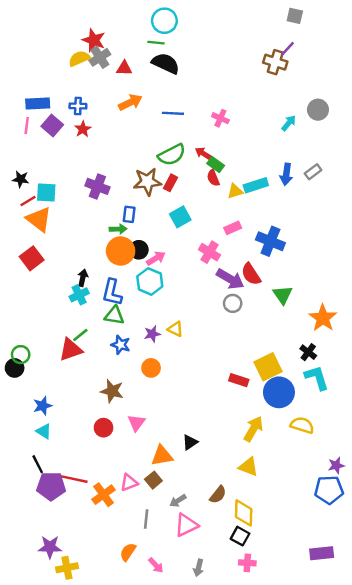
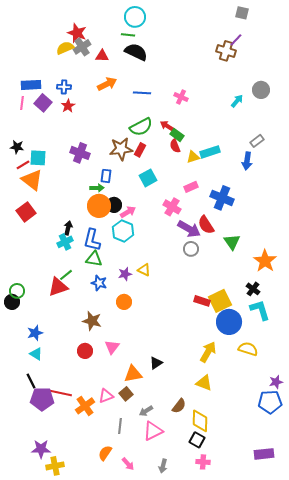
blue arrow: (286, 174) -> (247, 161), moved
red rectangle: (239, 380) -> (202, 301), moved

